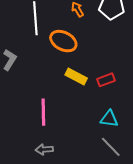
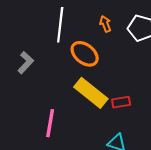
yellow rectangle: (76, 76) -> (91, 93), size x1.5

